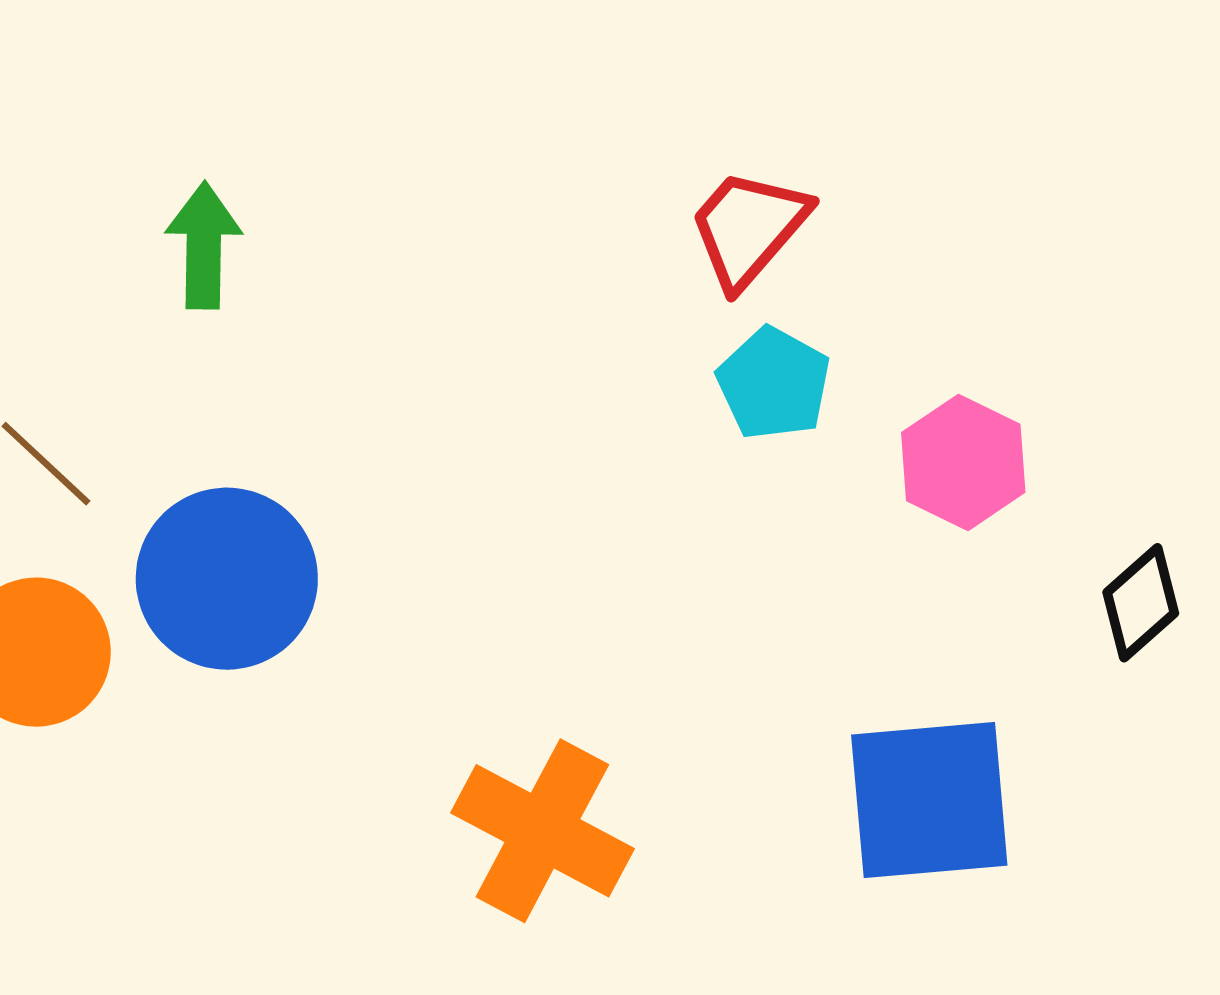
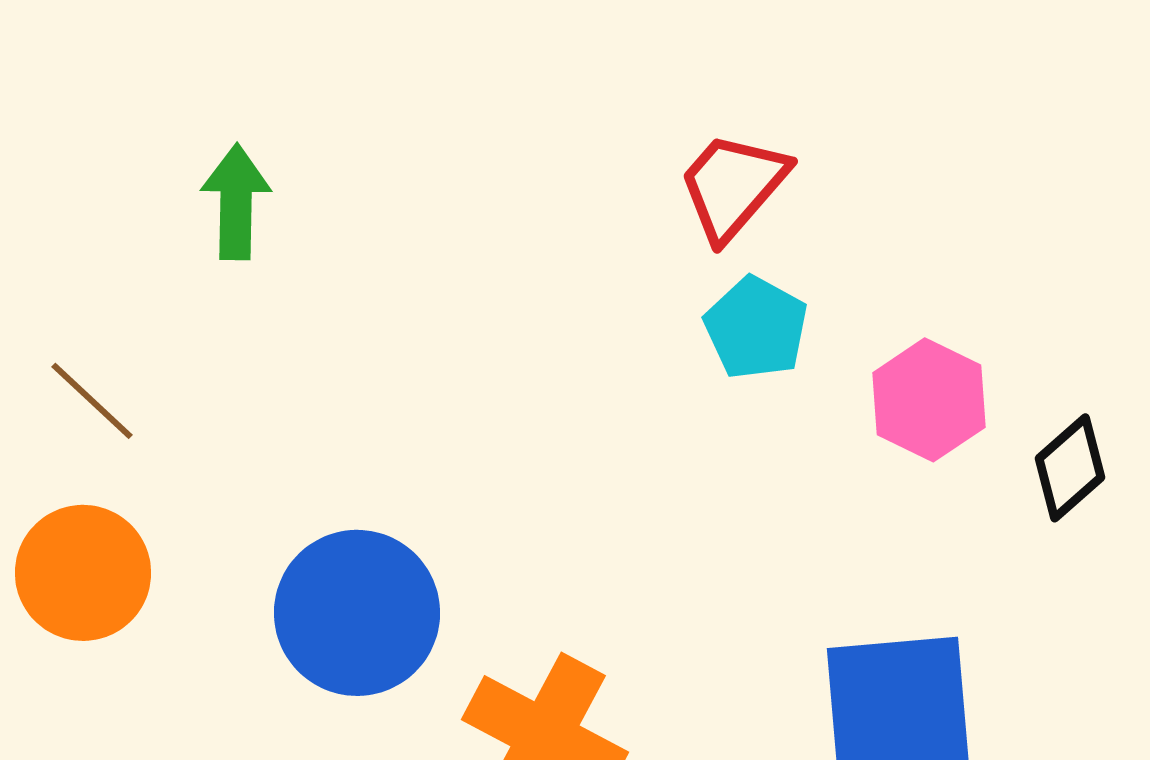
blue circle: (227, 579) -> (357, 613), moved
black diamond: (1141, 603) -> (1070, 468), moved

